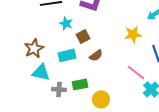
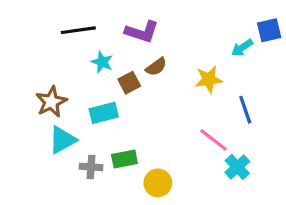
brown semicircle: (96, 55) -> (156, 67), moved
cyan triangle: (41, 72) -> (62, 140), turned -42

